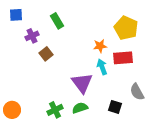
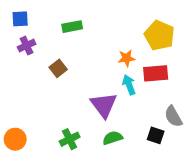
green rectangle: (57, 21) -> (72, 27), turned -70
purple cross: (32, 36) -> (27, 46), moved
black square: (115, 107) -> (156, 135), moved
green semicircle: (80, 108) -> (113, 138), moved

